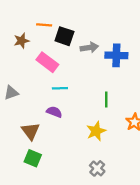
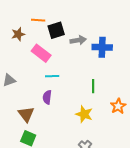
black square: (64, 36) -> (56, 30), turned -36
purple semicircle: (54, 112) -> (47, 97), turned -104
yellow star: (96, 131) -> (84, 114), turned -30

